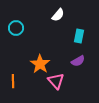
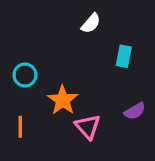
cyan circle: (16, 28) -> (25, 75), moved
purple semicircle: (78, 61) -> (135, 111), moved

